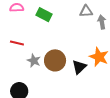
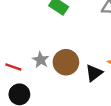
red line: (17, 43) -> (13, 67), moved

